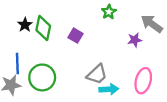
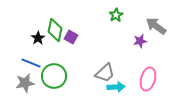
black star: (25, 25) -> (38, 38), moved
purple square: (75, 36) -> (71, 37), moved
blue line: (17, 63) -> (31, 63), turned -66

